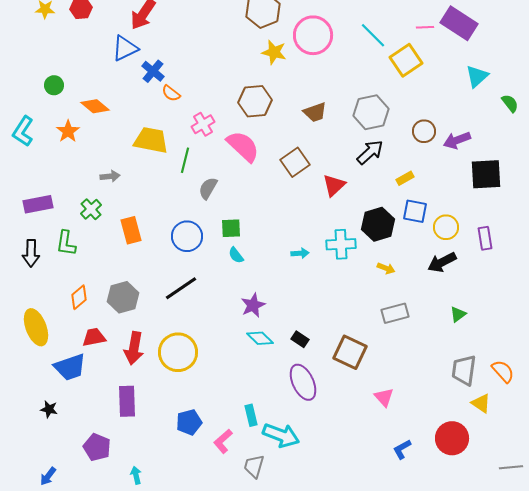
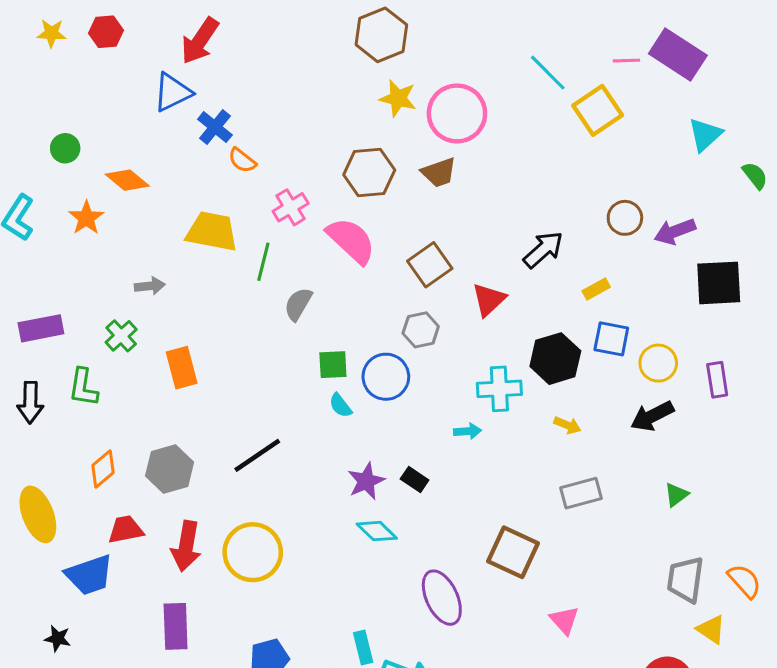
pink circle: (313, 35) -> (457, 113), moved
brown trapezoid: (315, 112) -> (439, 172), moved
gray hexagon: (371, 112) -> (421, 330), moved, size x0.7
blue circle: (187, 236) -> (386, 377), moved
cyan arrow: (300, 253) -> (468, 431), moved
black rectangle: (300, 339) -> (415, 480), moved

